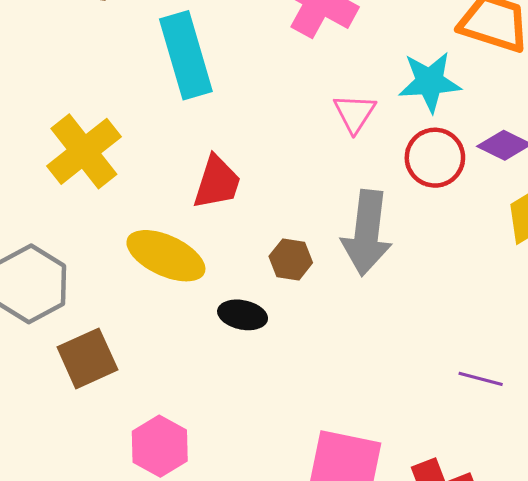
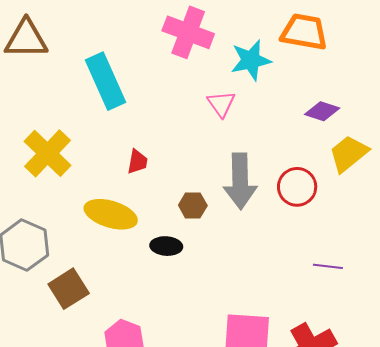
cyan star: (430, 82) -> (251, 60), moved
red circle: (435, 158) -> (297, 187), moved
red trapezoid: (217, 182) -> (137, 162), size x0.7

